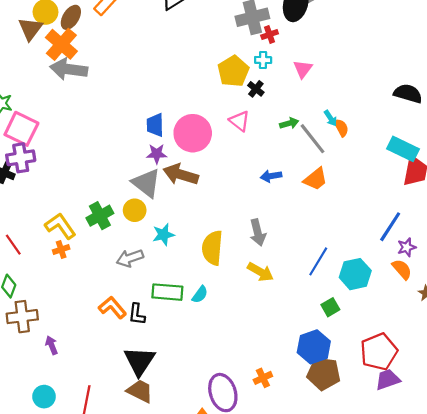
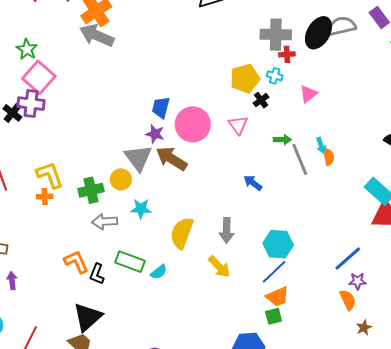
blue arrow: (271, 176) -> (253, 183), turned 30
orange trapezoid: (315, 179) -> (277, 297), moved
green cross: (100, 216) -> (91, 190), moved
cyan hexagon: (355, 274) -> (278, 244), moved

